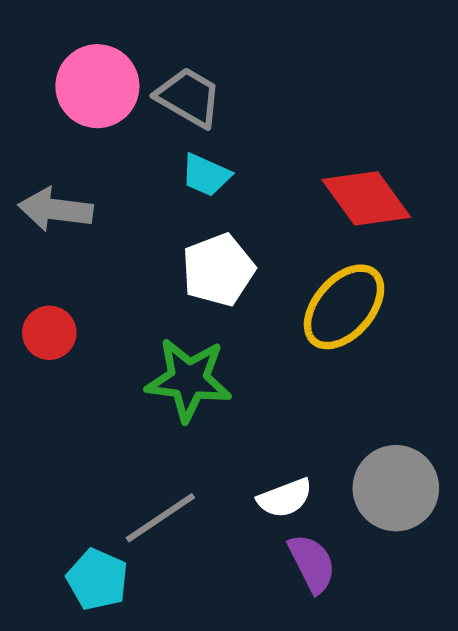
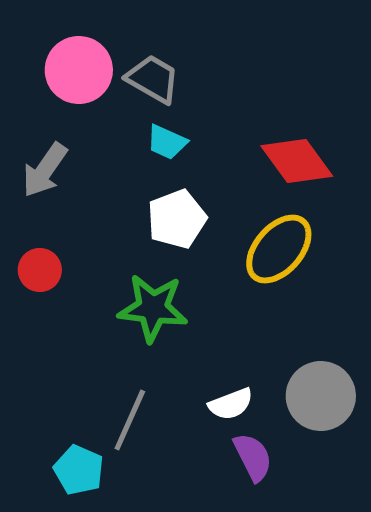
gray arrow: (55, 209) -> (45, 170), turned -62
gray line: (160, 518) -> (130, 420), turned -32

